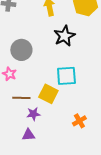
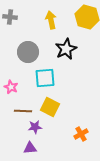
gray circle: (21, 50) -> (28, 52), moved
cyan square: (66, 76) -> (45, 78), moved

